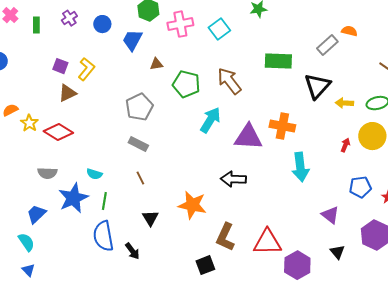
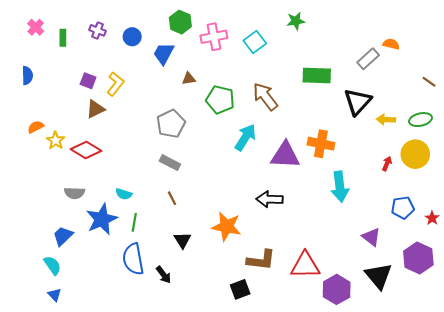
purple cross: (69, 18) -> (98, 30), turned -35
brown L-shape: (225, 237) -> (261, 260), turned -108
black triangle: (337, 252) -> (379, 276), size x1.8

